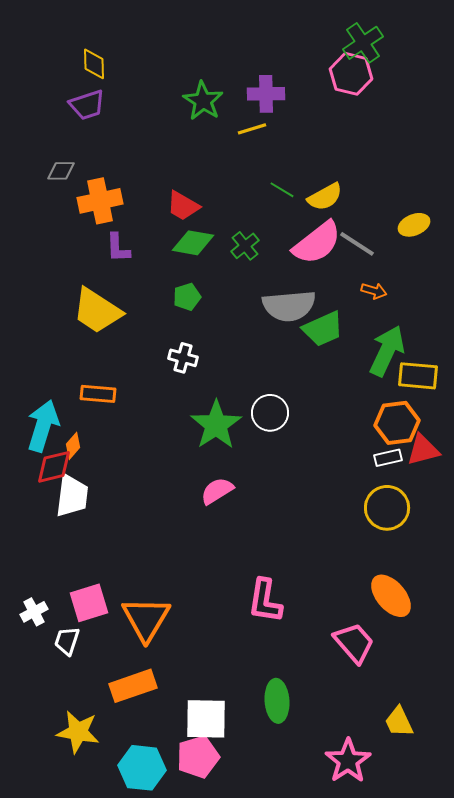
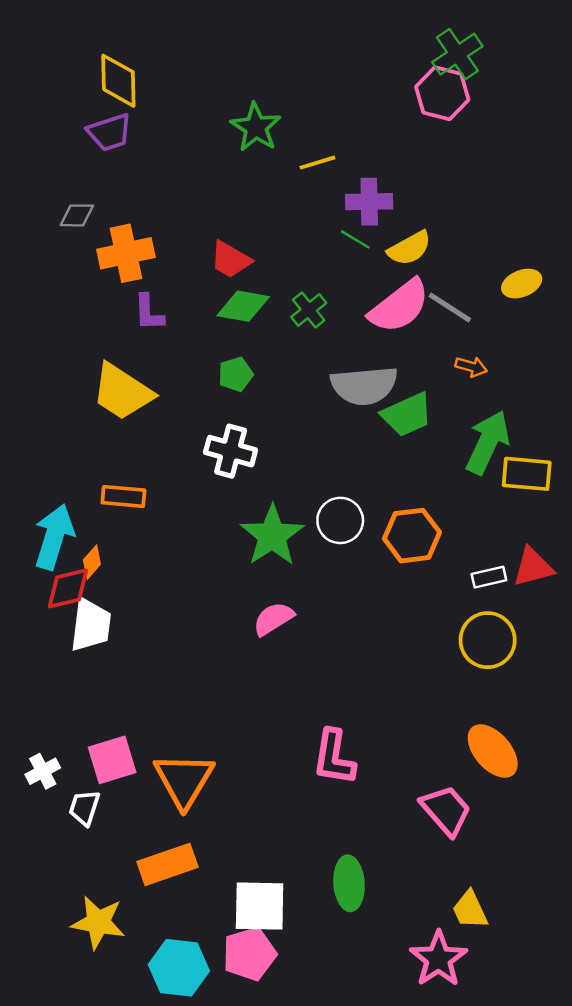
yellow diamond: (94, 64) -> (118, 81), size x1.4
purple cross: (266, 94) -> (369, 202), moved
white cross: (183, 358) -> (231, 451), size x1.4
orange hexagon: (397, 423) -> (412, 536), moved
yellow trapezoid: (399, 722) -> (470, 910), moved

